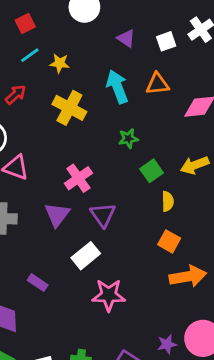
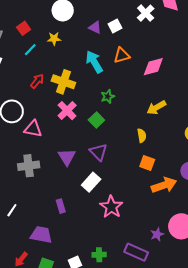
white square: (166, 41) -> (115, 26), moved
yellow star: (60, 63) -> (54, 39), moved
red arrow: (16, 95) -> (37, 81), moved
green square: (152, 171) -> (96, 120), moved
pink cross: (78, 178) -> (67, 111), moved
purple rectangle: (38, 283) -> (61, 206), turned 48
pink star: (109, 295) -> (111, 207), turned -30

